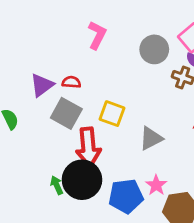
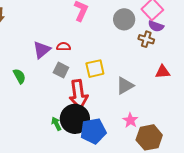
gray square: (66, 113) -> (61, 70), size x0.7
yellow square: (112, 114) -> (95, 69), turned -30
blue pentagon: (126, 196) -> (93, 131), moved

